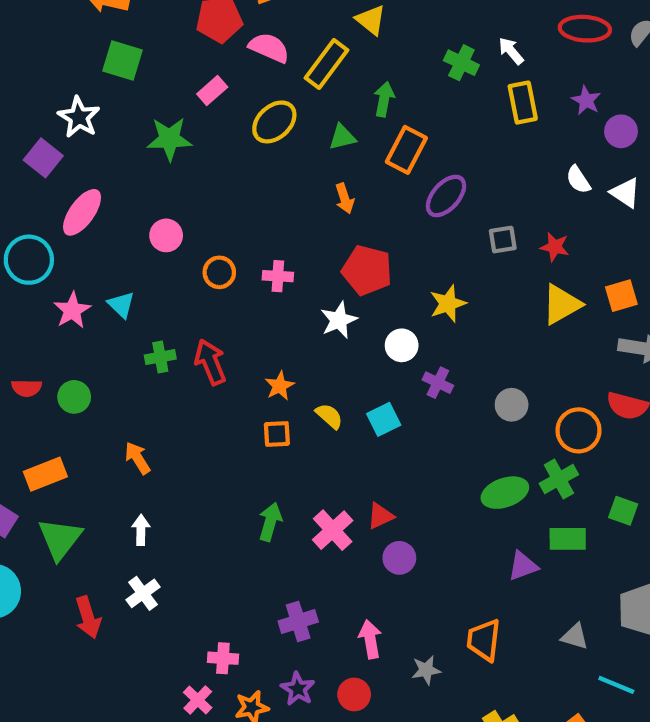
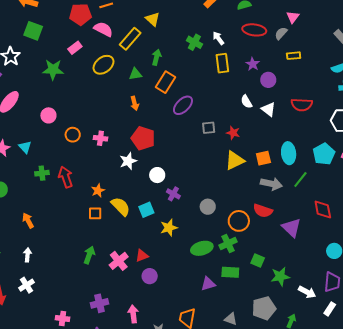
yellow star: (448, 304) -> (169, 228), moved
yellow semicircle: (329, 416) -> (121, 206), size x1.5

